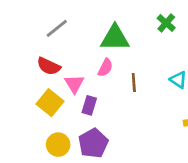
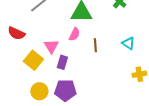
red semicircle: (49, 66) -> (16, 33), moved
purple pentagon: (93, 143) -> (65, 90), turned 30

